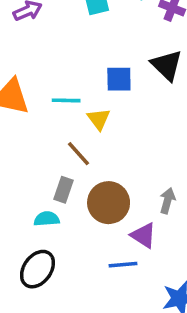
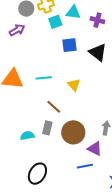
blue square: (119, 79) -> (70, 45), moved
yellow triangle: (99, 119) -> (74, 85), moved
cyan semicircle: (47, 219) -> (27, 136), moved

